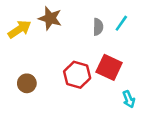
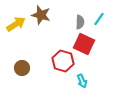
red square: (109, 67) -> (84, 44), moved
cyan arrow: (129, 99) -> (82, 81), moved

